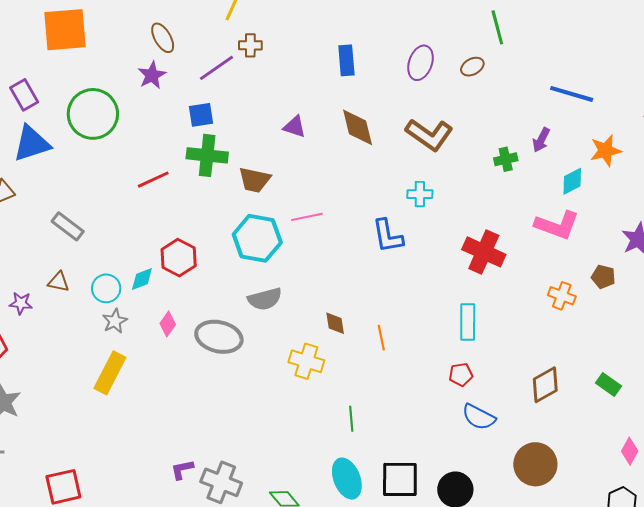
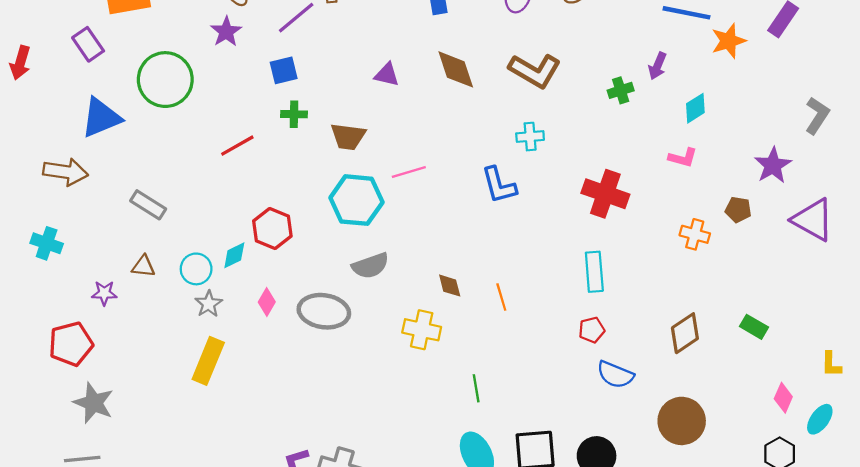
purple rectangle: (24, 95) -> (88, 44), moved
orange star: (606, 151) -> (729, 41), moved
green cross: (207, 155) -> (294, 114), size x0.6
pink L-shape: (557, 225) -> (683, 158), size x0.6

